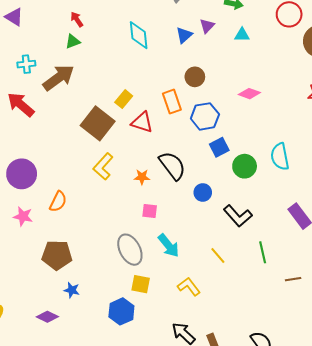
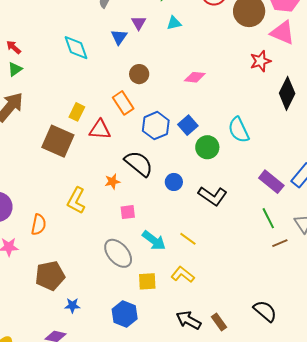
blue hexagon: (205, 116) -> (156, 126), moved
blue square: (219, 147) -> (188, 125), moved
yellow L-shape: (103, 166) -> (76, 200), moved
green line: (263, 252) -> (268, 218), moved
yellow line: (218, 255) -> (188, 239), moved
yellow square: (141, 284) -> (147, 281), moved

